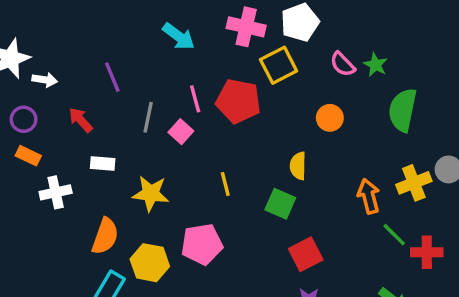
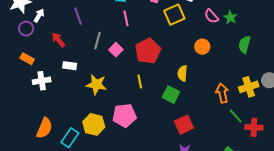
white arrow: (45, 80) -> (39, 15), turned -72
pink line: (195, 99) -> (126, 18), moved
red pentagon: (238, 101) -> (148, 51), moved, turned 30
green semicircle: (403, 110) -> (245, 44), size x0.7
purple circle: (24, 119) -> (26, 29), moved
orange semicircle: (105, 236) -> (44, 128), moved

